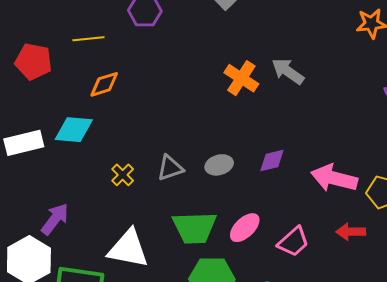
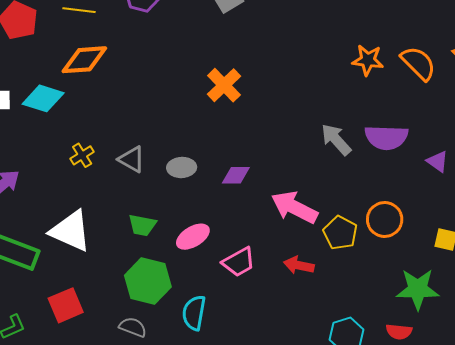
gray arrow: (288, 71) -> (336, 140), moved
orange diamond: (104, 84) -> (84, 60), size x1.4
gray triangle: (170, 168) -> (132, 159), turned 36
green trapezoid: (194, 228) -> (142, 225), size x0.6

